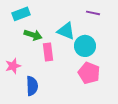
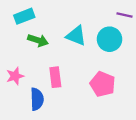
purple line: (93, 13) -> (124, 15), moved
cyan circle: (85, 46) -> (109, 39), moved
pink rectangle: (48, 52) -> (55, 77), moved

